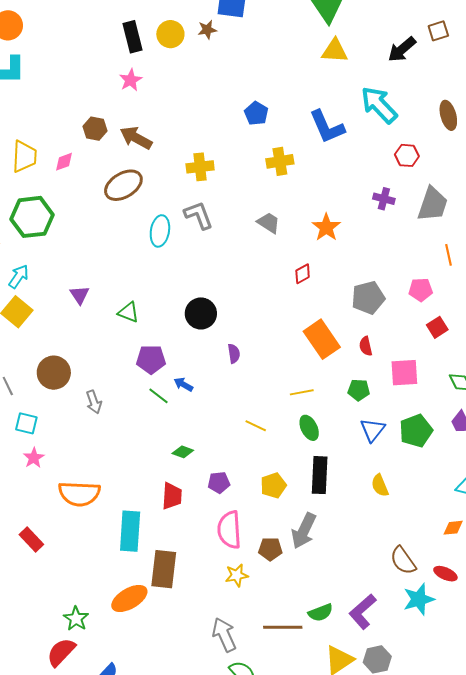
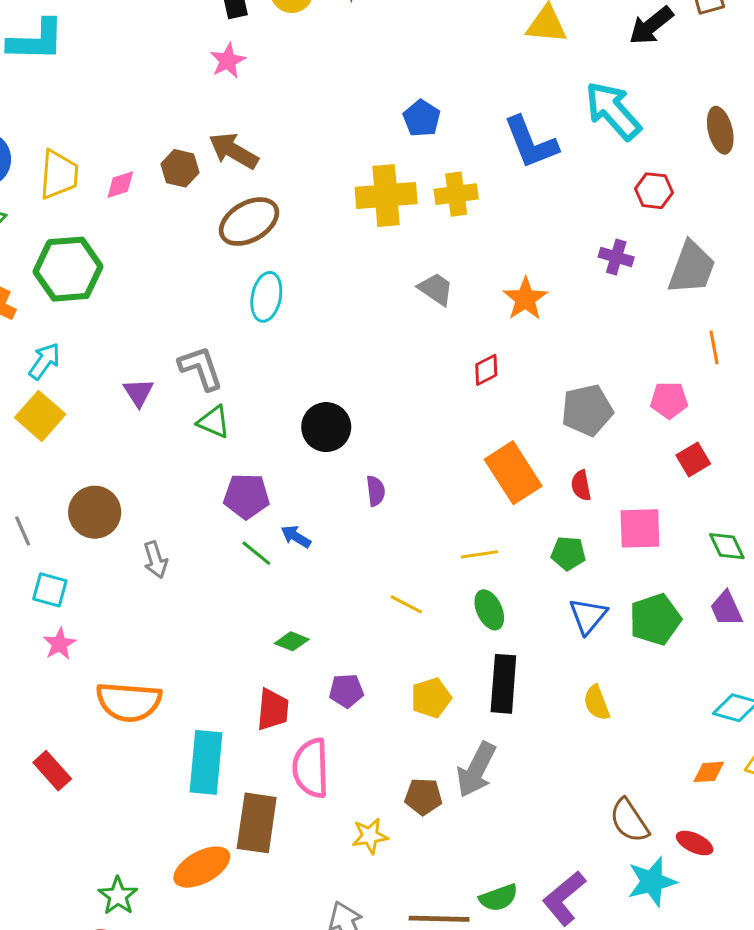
brown hexagon: (95, 129) -> (180, 168), moved
yellow cross: (200, 167) -> (386, 196), moved, size x1.4
brown ellipse: (123, 185) -> (249, 222), moved
gray L-shape: (199, 215) -> (201, 368), moved
pink semicircle: (229, 530) -> (311, 768), moved

